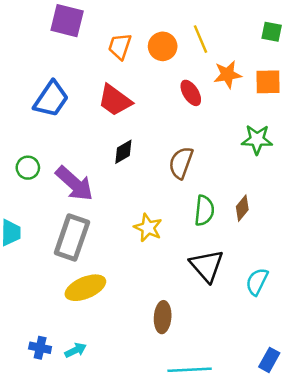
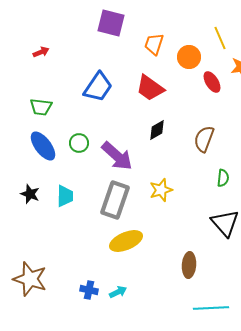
orange circle: (163, 46) -> (189, 57), moved
green semicircle: (204, 211) -> (223, 178), size x0.7
yellow star: (148, 228) -> (161, 190), moved, turned 30

